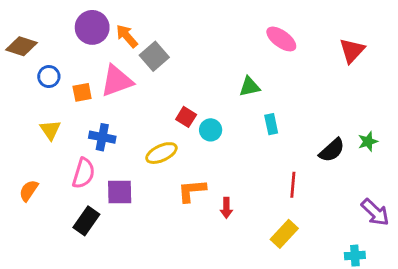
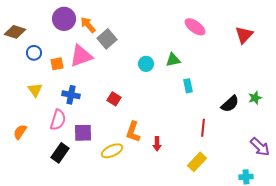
red square: (186, 117) -> (114, 99), moved
cyan circle: (211, 130) -> (146, 64), moved
yellow ellipse: (161, 153) -> (112, 151), moved
orange L-shape: (192, 191) -> (133, 132), turned -65

